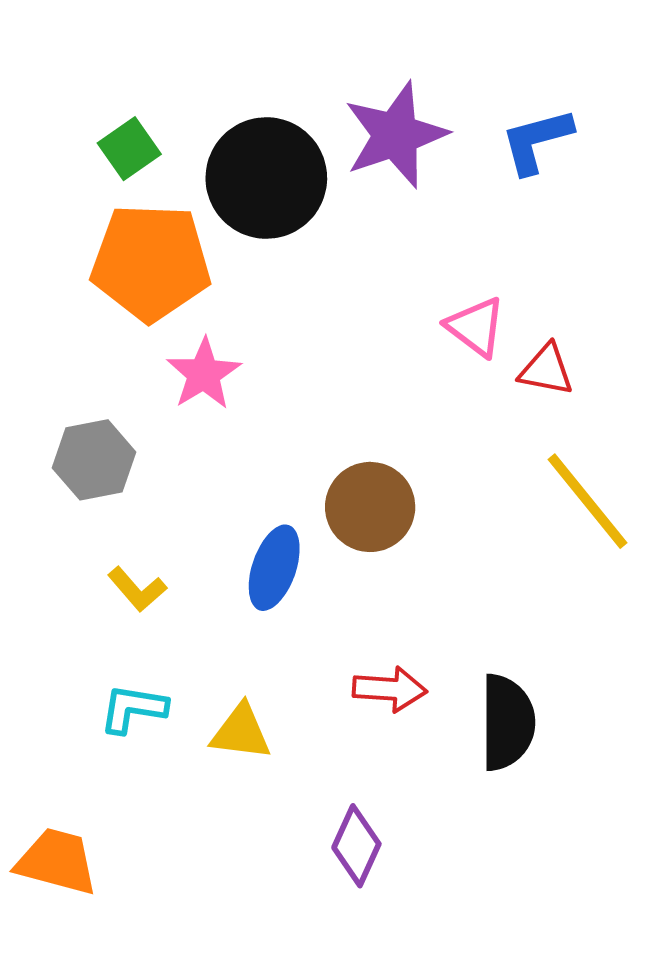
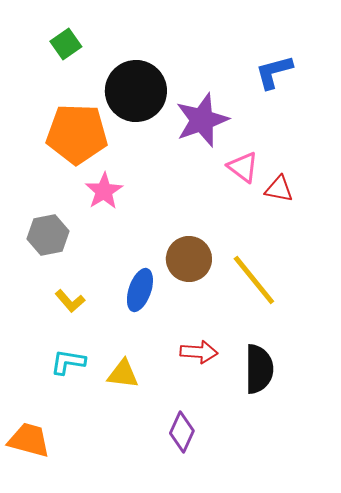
purple star: (396, 135) -> (202, 120), moved
green square: (129, 149) -> (66, 44), moved
yellow line: (587, 501) -> (254, 280), moved

